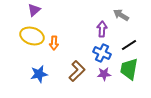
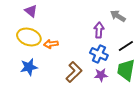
purple triangle: (34, 10) -> (31, 11), turned -40
orange arrow: (54, 43) -> (51, 44), turned 80
blue star: (39, 74) -> (29, 67), moved

